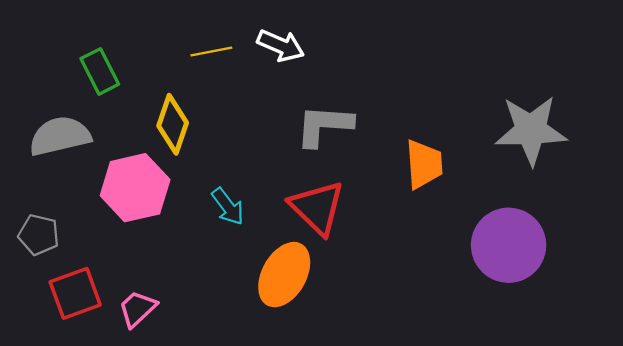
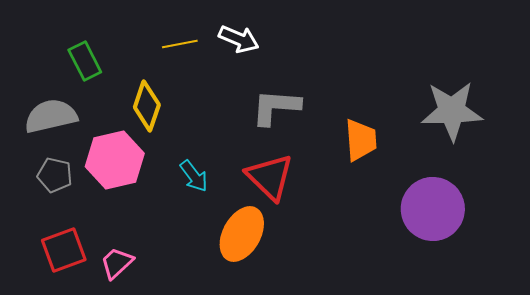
gray pentagon: (39, 235) -> (55, 175), moved

